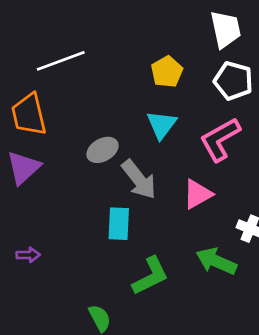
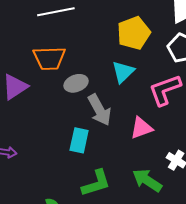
yellow pentagon: (167, 72) -> (134, 33), size x1.4
orange trapezoid: (29, 115) -> (49, 58), moved, turned -88

